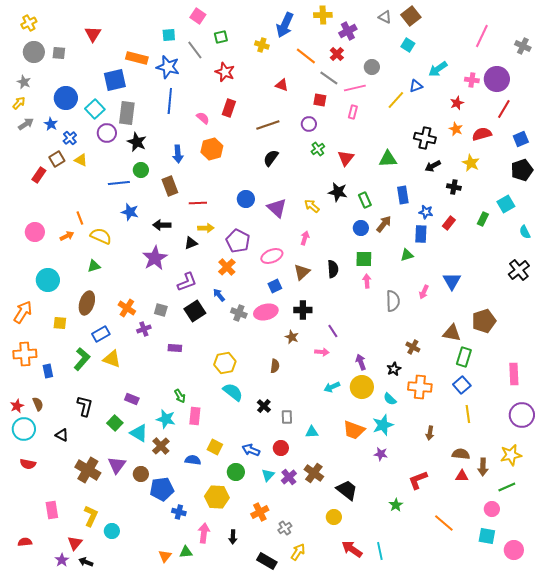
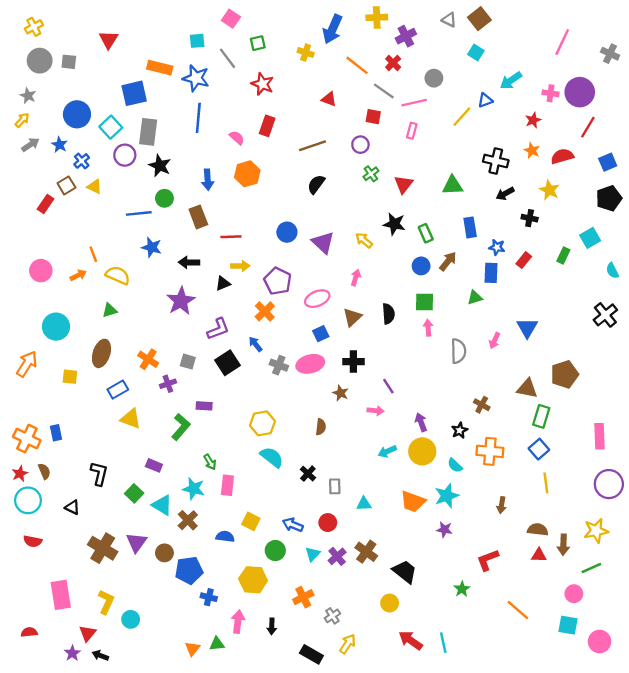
orange cross: (25, 354) -> (27, 439), moved, turned 30
green L-shape: (82, 359) -> (181, 427), moved
pink rectangle: (52, 510) -> (61, 595), size x1.4

